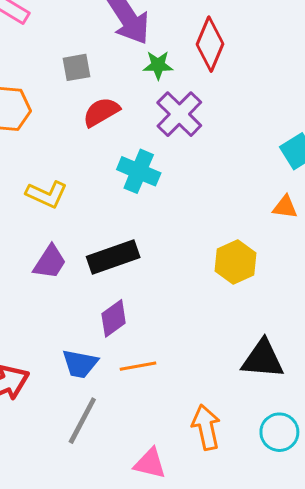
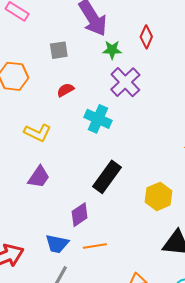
red diamond: (210, 44) -> (146, 37), size x0.7
red semicircle: (101, 112) -> (65, 90), moved, size x0.7
black rectangle: (113, 257) -> (107, 177), moved, turned -36
yellow hexagon: (235, 262) -> (158, 196), moved

